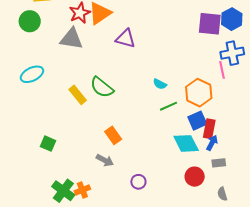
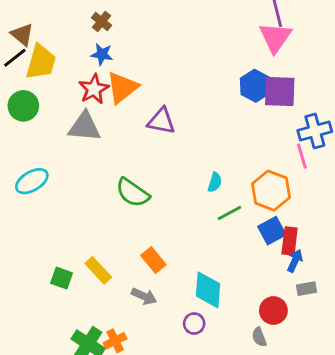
blue hexagon: (232, 19) -> (255, 86), moved
cyan semicircle: (160, 84) -> (215, 182), turned -96
yellow rectangle: (78, 95) -> (98, 270), moved
cyan diamond: (186, 143) -> (208, 290), moved, turned 36
gray semicircle: (222, 194) -> (259, 337), moved

